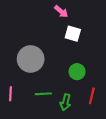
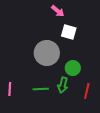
gray circle: (31, 59) -> (47, 53), moved
green arrow: (65, 102) -> (63, 85), moved

